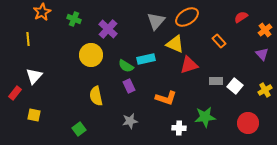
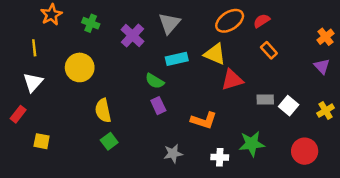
red semicircle: (241, 17) -> (262, 21), moved
gray triangle: (156, 21) -> (169, 23), moved
yellow circle: (91, 55) -> (80, 67), moved
cyan rectangle: (146, 59) -> (177, 59), moved
white triangle: (34, 76) -> (33, 82), moved
yellow semicircle: (96, 96) -> (103, 111), moved
gray star: (130, 121) -> (173, 154), moved
green square: (79, 129) -> (109, 141), moved

